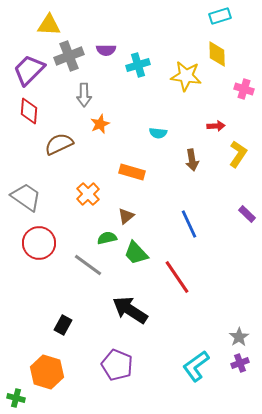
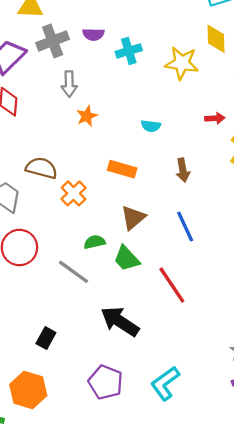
brown semicircle: (59, 144) -> (42, 168), moved, turned 40
brown arrow: (192, 160) -> (183, 170), moved
brown triangle: (126, 216) -> (133, 218), moved, size x1.4
cyan L-shape: (196, 366) -> (165, 383), moved

